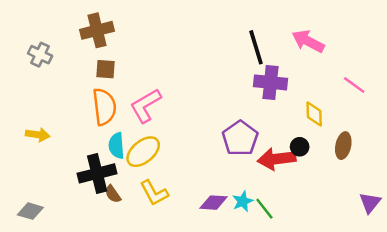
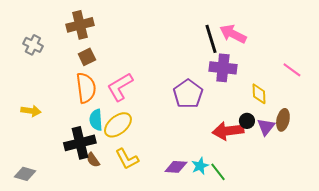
pink arrow: (308, 41) -> (233, 34), moved
brown square: (106, 69) -> (87, 57), turned -30
purple pentagon: (240, 138) -> (188, 94), moved
purple triangle: (370, 203) -> (266, 127), moved

